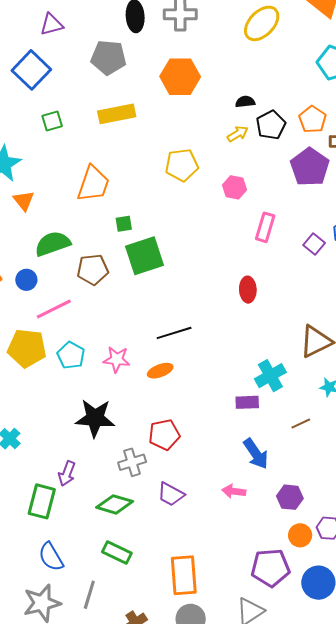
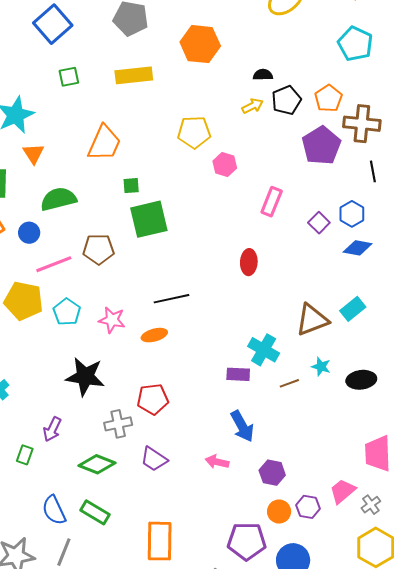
pink hexagon: (235, 187) -> (225, 165), moved
brown pentagon: (93, 269) -> (98, 249), moved
cyan cross: (270, 376) -> (264, 350), turned -36
brown line: (301, 424) -> (289, 383), moved
green rectangle: (42, 501) -> (25, 455), size x0.6
blue semicircle: (51, 557) -> (54, 510), moved

